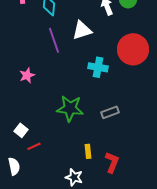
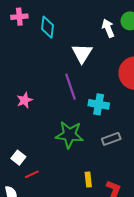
white triangle: (82, 30) -> (82, 53), turned -40
purple line: (54, 40) -> (70, 87), moved
cyan cross: (98, 67) -> (99, 104), moved

